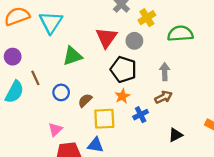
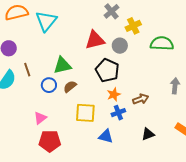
red triangle: (106, 38) -> (95, 40), turned 35
green triangle: (72, 56) -> (62, 65), moved
gray arrow: (165, 72) -> (175, 86), moved
orange star: (122, 96) -> (114, 94), moved
brown semicircle: (85, 100) -> (70, 87), moved
blue triangle: (95, 145) -> (106, 136), moved

